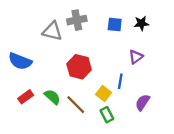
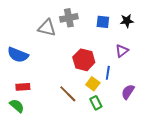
red hexagon: (79, 67) -> (84, 60), moved
red rectangle: (26, 97) -> (23, 87), turned 32
green semicircle: (52, 97) -> (17, 106), moved

